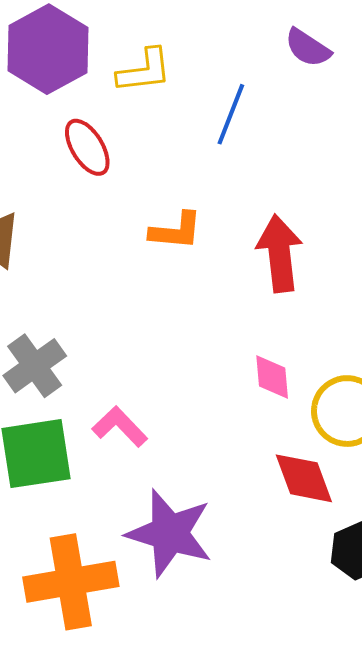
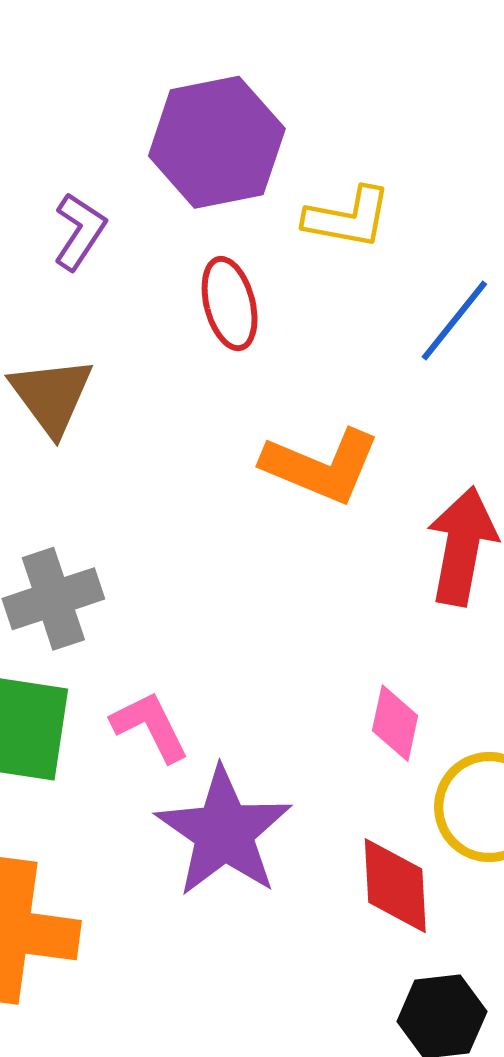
orange L-shape: (176, 231) -> (321, 466), size x1.4
purple star: (170, 533) -> (224, 832), moved

